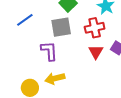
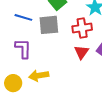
blue line: (25, 20) -> (23, 17), moved, turned 48
purple L-shape: (49, 51) -> (23, 48), moved

